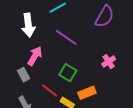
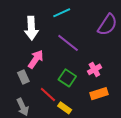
pink cross: (109, 62) -> (94, 69), moved
orange rectangle: (87, 93) -> (99, 94), moved

